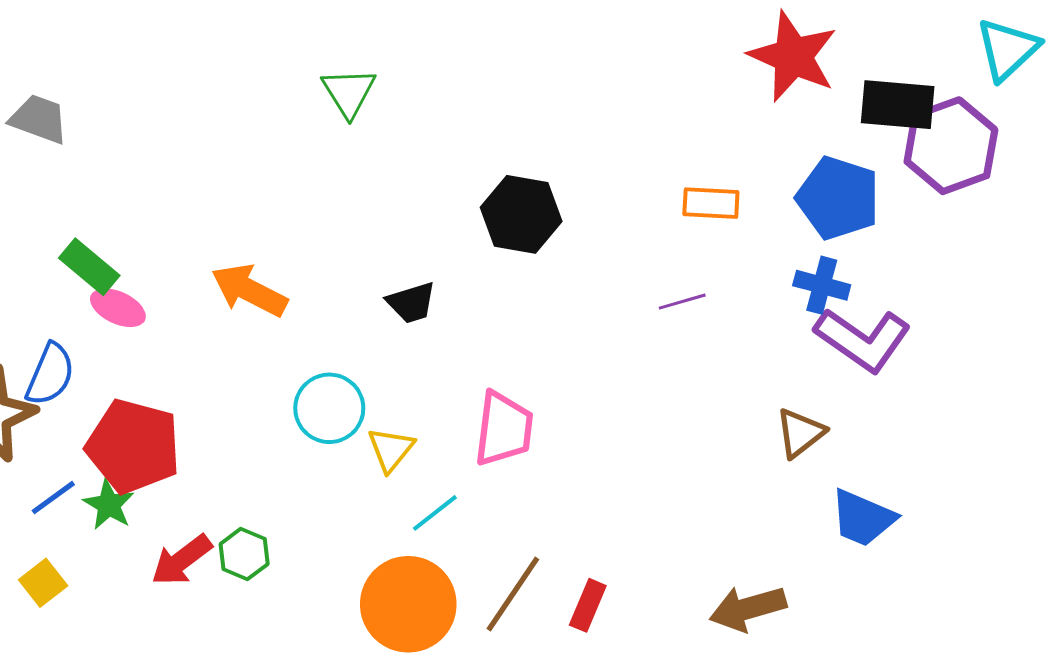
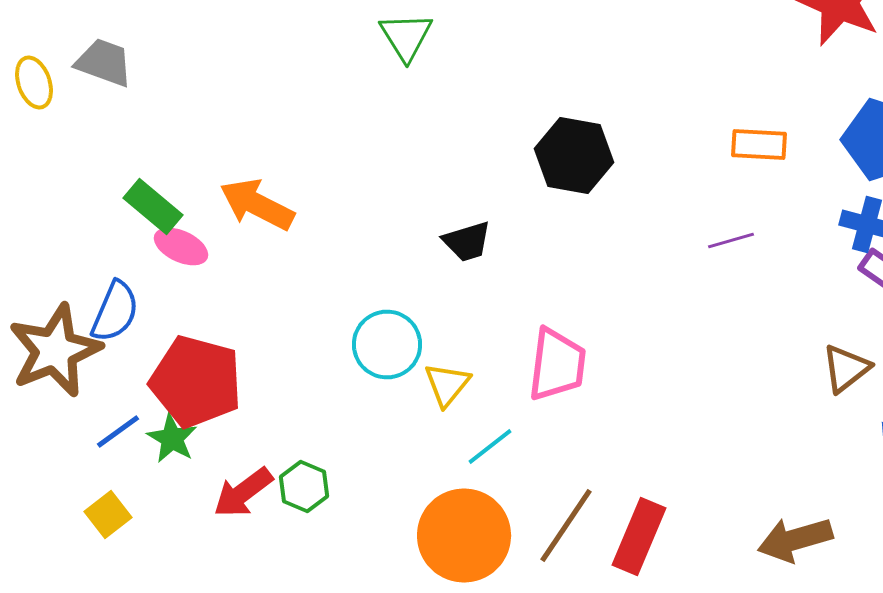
orange arrow: (249, 290) -> (257, 204), moved
red rectangle: (588, 605) -> (639, 536), size x1.5

